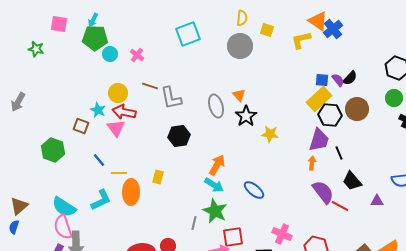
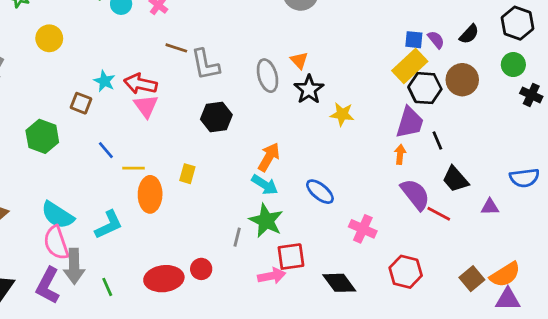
black semicircle: (350, 78) -> (469, 34), moved
yellow circle: (118, 93) -> (49, 38), moved
pink triangle: (116, 128) -> (146, 106), moved
cyan L-shape: (101, 200) -> (109, 225), moved
pink cross: (282, 234) -> (363, 229), moved

